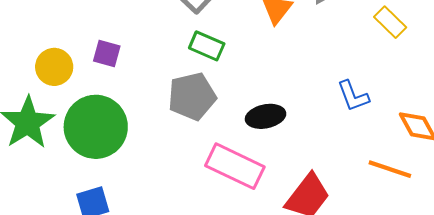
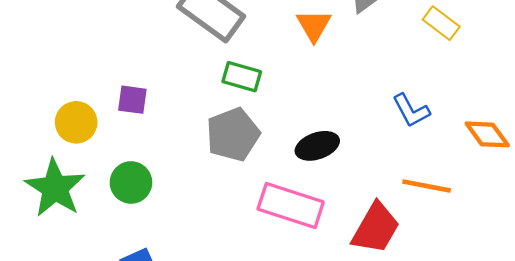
green circle: (96, 127) -> (131, 182), size x0.6
orange line: (390, 169) -> (427, 186), moved

